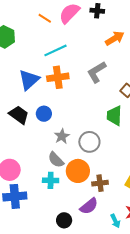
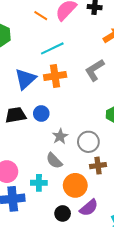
black trapezoid: (19, 115) -> (16, 115), turned -45
orange circle: (78, 171) -> (75, 185), moved
cyan cross: (51, 180) -> (39, 183), moved
brown cross: (100, 183) -> (98, 166), moved
black circle: (64, 220) -> (63, 213), moved

